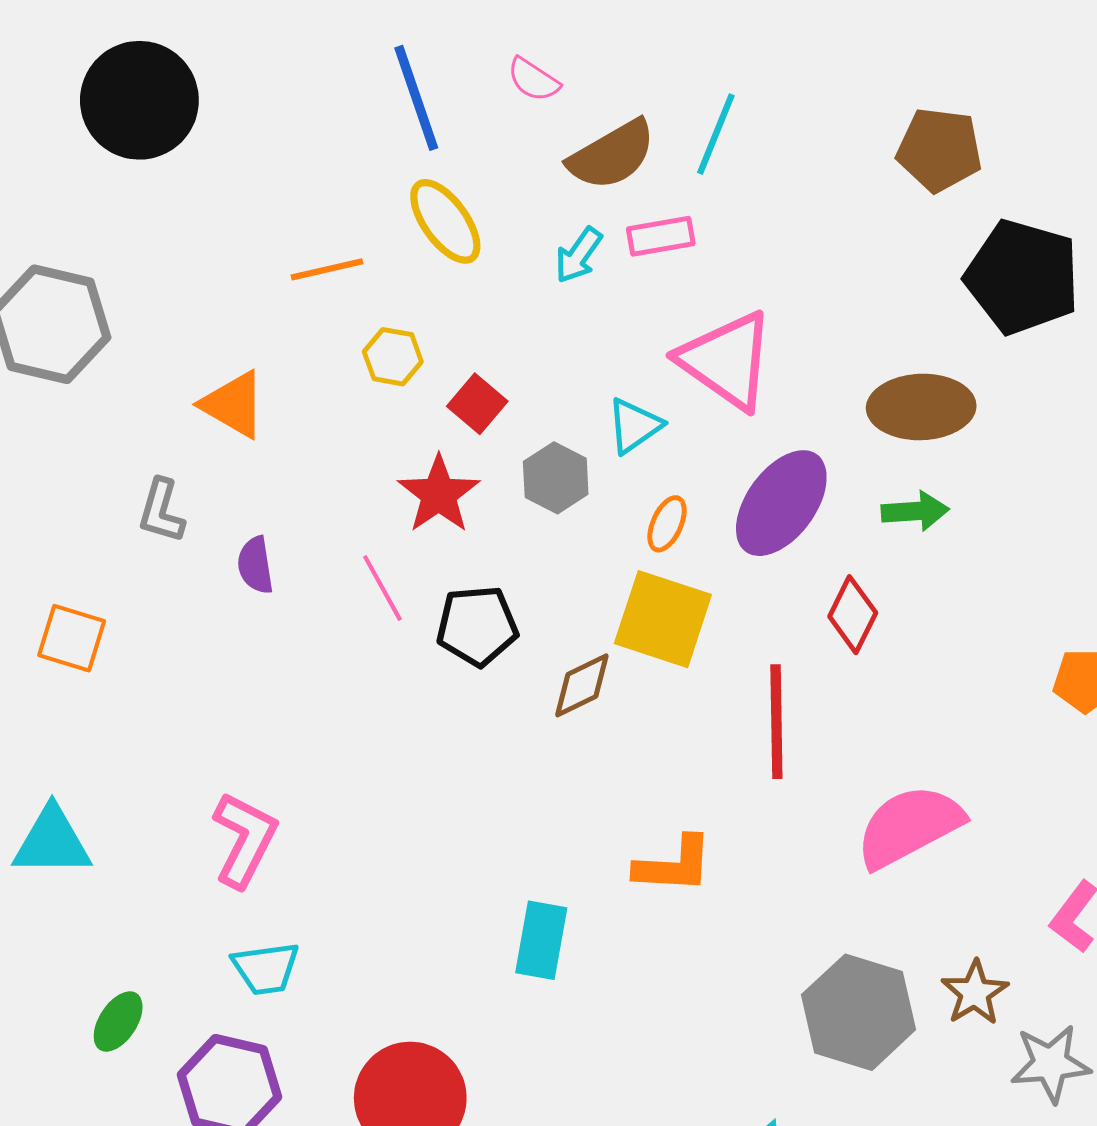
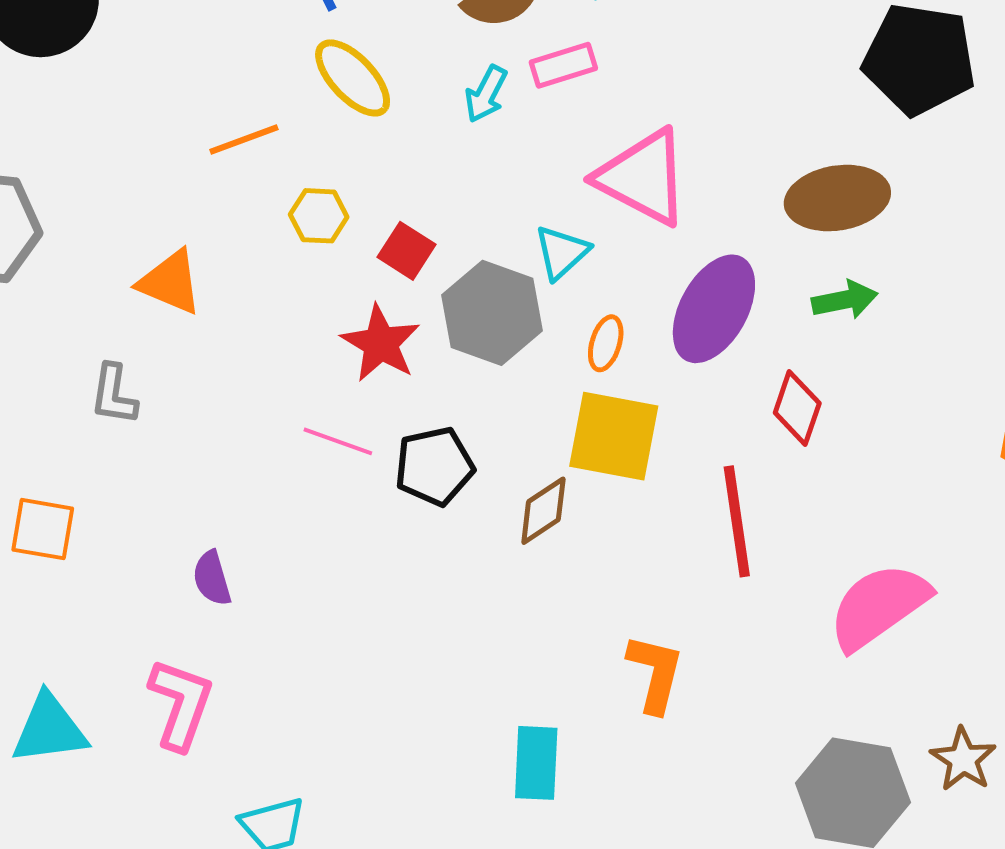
gray hexagon: (556, 478) -> (492, 313), size x1.5
purple semicircle: (255, 565) -> (212, 578), moved
pink line: (382, 588) -> (338, 441), turned -34
pink L-shape: (245, 840) -> (181, 704), moved
orange L-shape: (674, 865) -> (655, 673), turned -72

